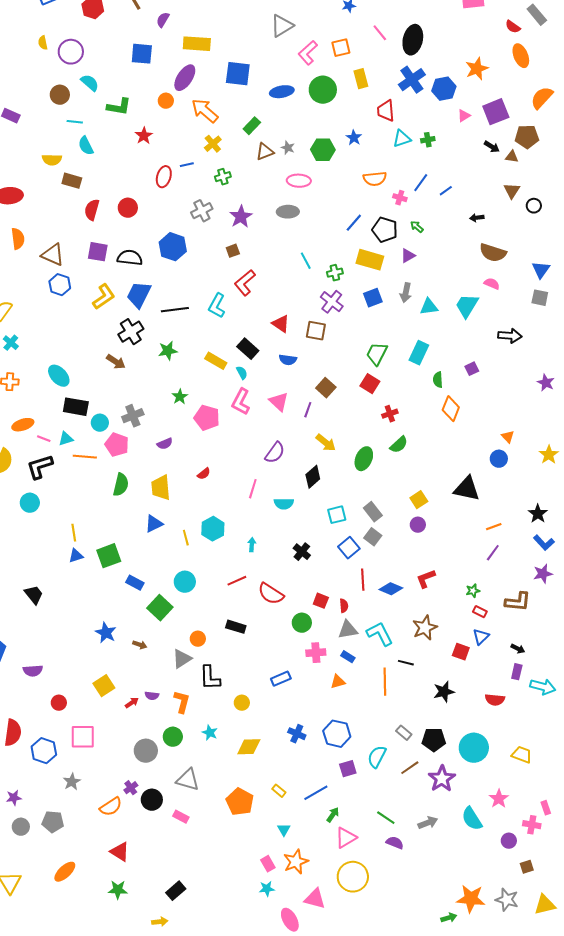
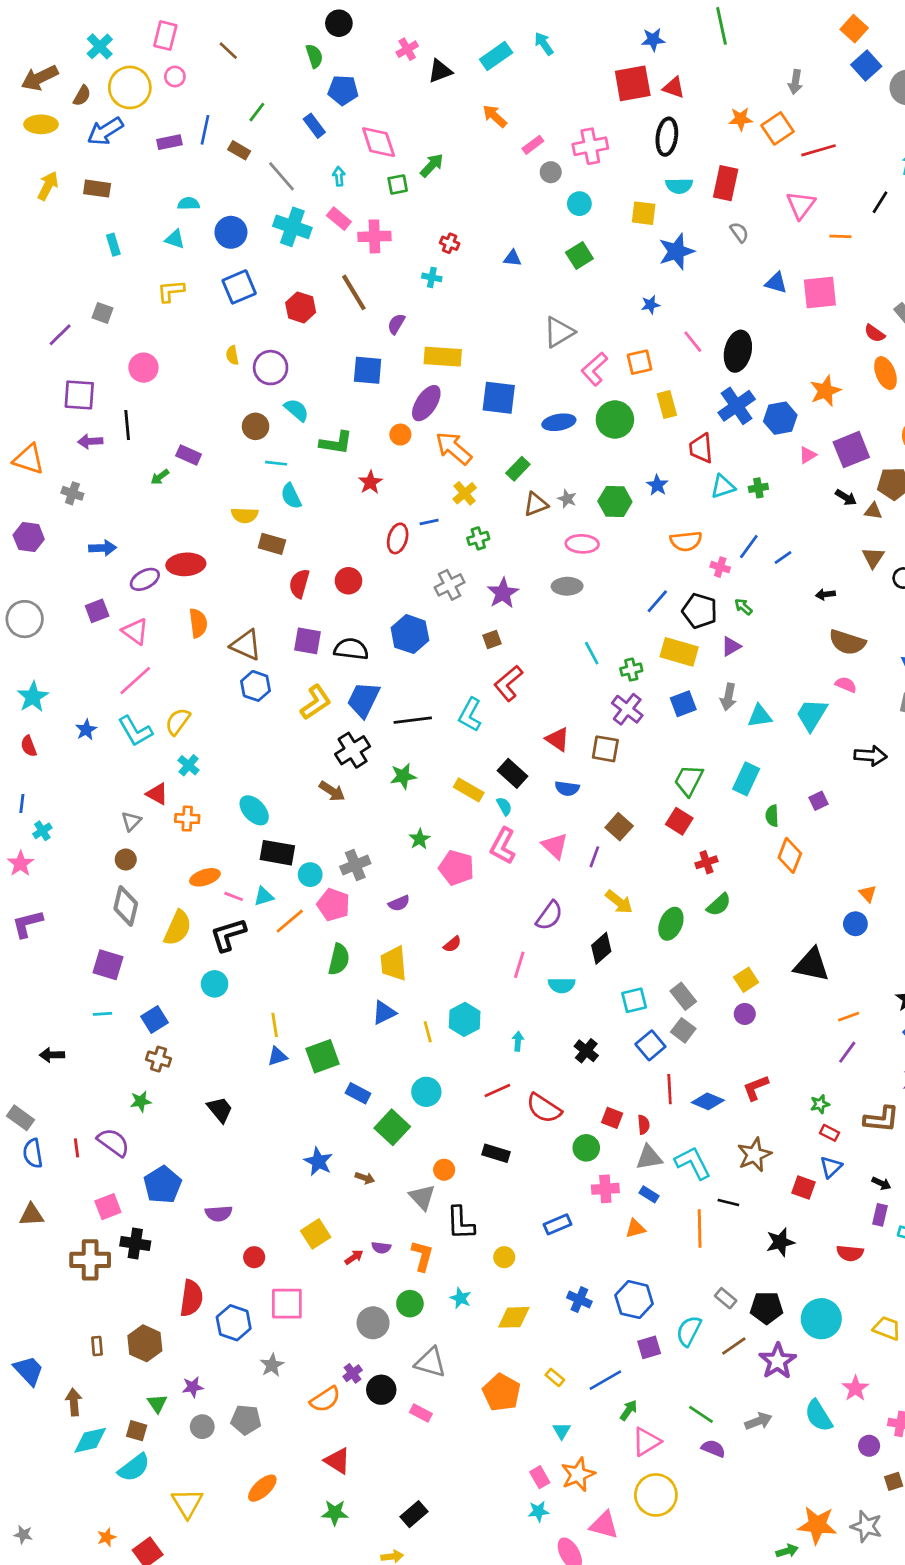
orange line: (85, 457) -> (290, 921), turned -45
gray triangle: (182, 659) -> (422, 1197), turned -40

